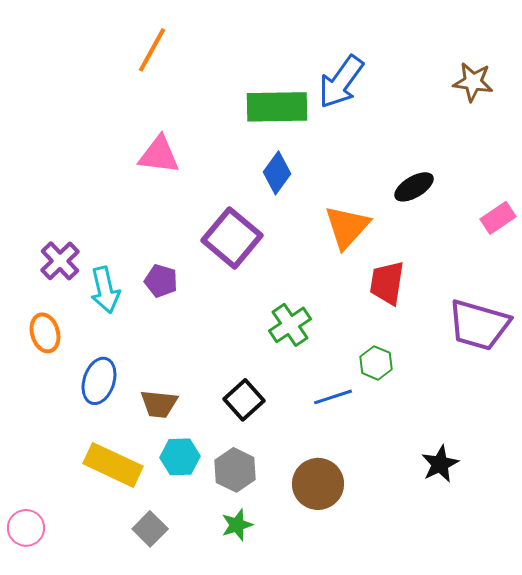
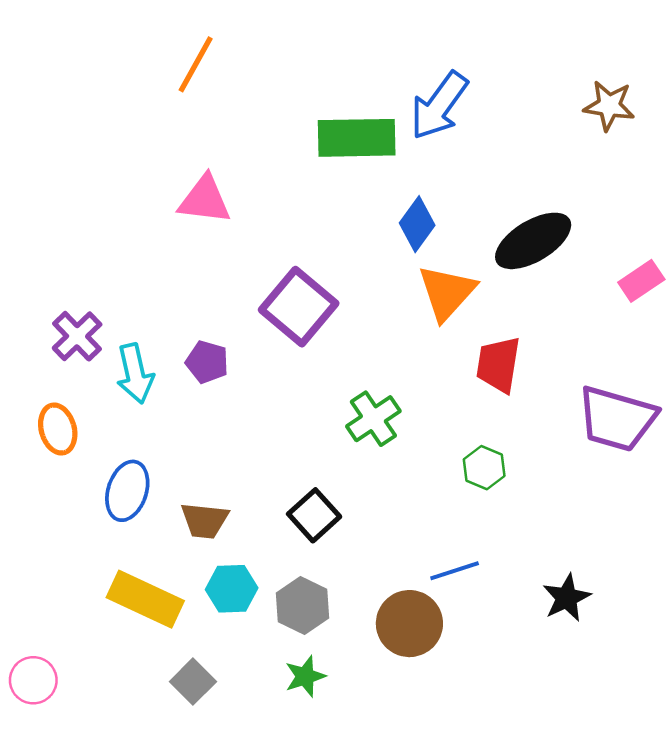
blue diamond: (277, 173) -> (417, 224), moved
black ellipse: (414, 187) -> (533, 241), size x1.5
blue line: (333, 397) -> (455, 571), moved

